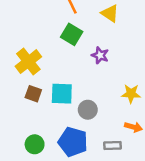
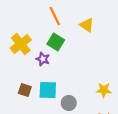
purple star: (100, 55) -> (43, 59), moved
yellow cross: (28, 62) -> (21, 44), moved

